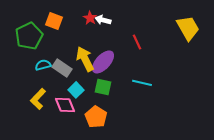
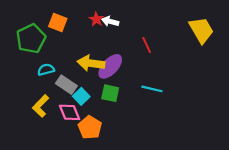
yellow arrow: (85, 59) -> (91, 63), turned -55
gray rectangle: (62, 68) -> (66, 85), moved
orange pentagon: (96, 117) -> (90, 127), moved

